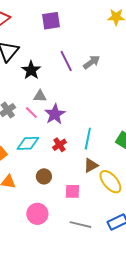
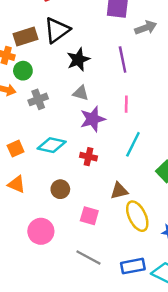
gray arrow: (92, 62) -> (146, 28), moved
pink line: (31, 113) -> (126, 104), moved, turned 32
cyan line: (88, 139) -> (133, 144), moved
red cross: (59, 145) -> (88, 157), turned 32

